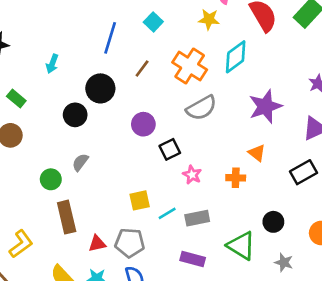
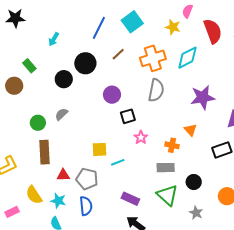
cyan square: (153, 22) -> (132, 22), size x1.5
orange cross: (190, 66) -> (153, 58), turned 30
green rectangle: (16, 99) -> (29, 66), moved
gray semicircle: (201, 108) -> (156, 90), turned -60
gray rectangle: (197, 218) -> (166, 168), moved

